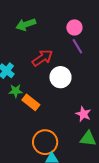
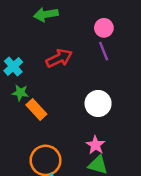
white circle: (60, 77) -> (98, 104), moved
pink star: (83, 114) -> (95, 145), moved

